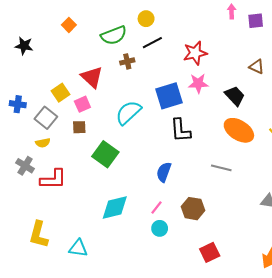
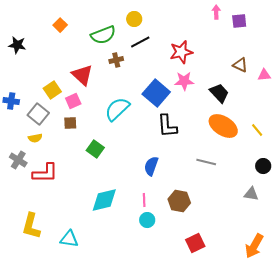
blue square: (169, 96) -> (156, 93), turned -32
green square: (105, 154) -> (95, 149), size x0.7
pink line: (156, 207) -> (144, 200), turned -40

